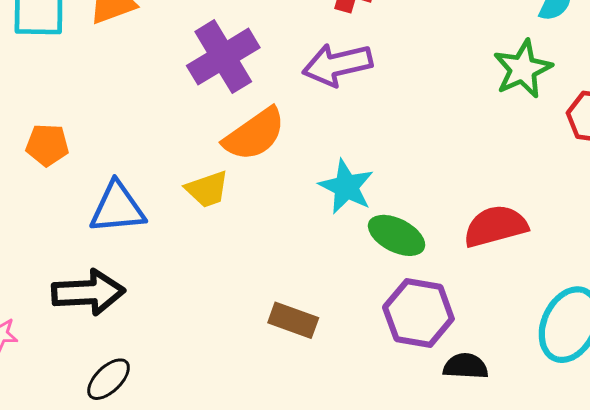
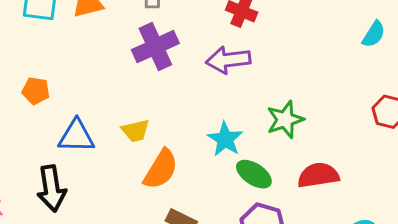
green star: (523, 69) -> (285, 120), moved
orange semicircle: (254, 134) -> (161, 169), moved, turned -30
black arrow: (88, 292) -> (51, 188), turned 78

